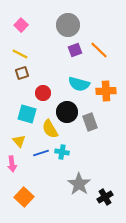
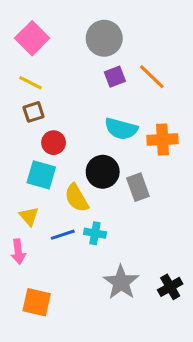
pink square: (21, 25) -> (32, 38), size x1.5
red circle: (43, 93) -> (54, 143), moved
orange square: (24, 197) -> (37, 302), turned -30
black cross: (105, 197) -> (170, 287), moved

